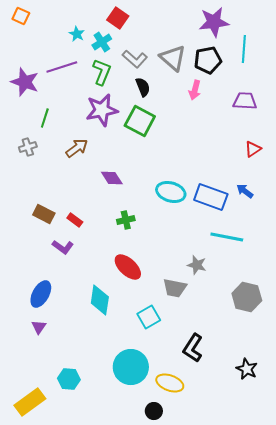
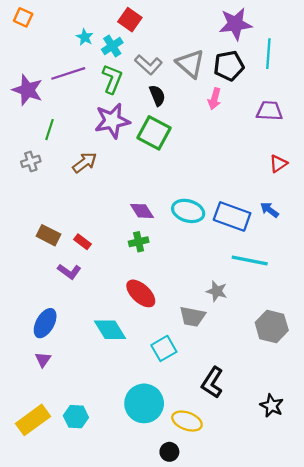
purple diamond: (112, 178) -> (142, 211), moved
cyan diamond: (100, 300) -> (110, 330), turned -40
yellow rectangle: (30, 402) -> (33, 420), moved

